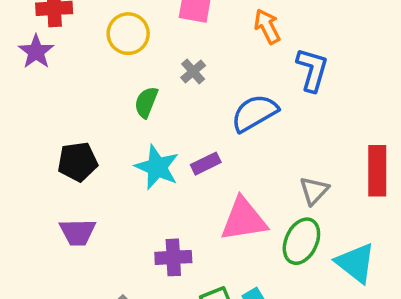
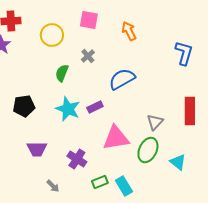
blue L-shape: (312, 70) -> (184, 53), moved
purple trapezoid: (78, 232) -> (37, 149), moved
purple cross: (173, 257) -> (77, 159), turned 36
cyan triangle: (356, 263) -> (178, 162), size x0.7

